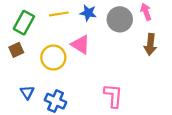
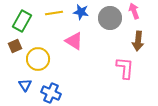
yellow circle: (53, 58) -> (38, 59), moved
pink L-shape: (113, 96) -> (125, 68), moved

